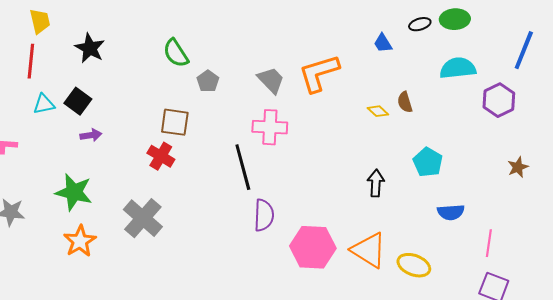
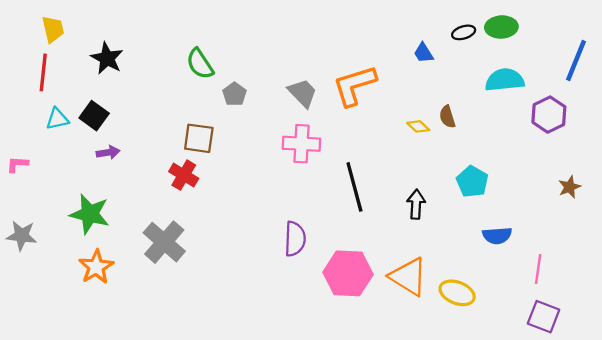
black line: (243, 167) -> (354, 187), moved

